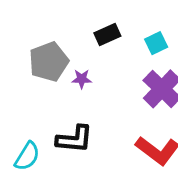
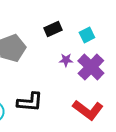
purple star: (82, 79) -> (66, 60), moved

